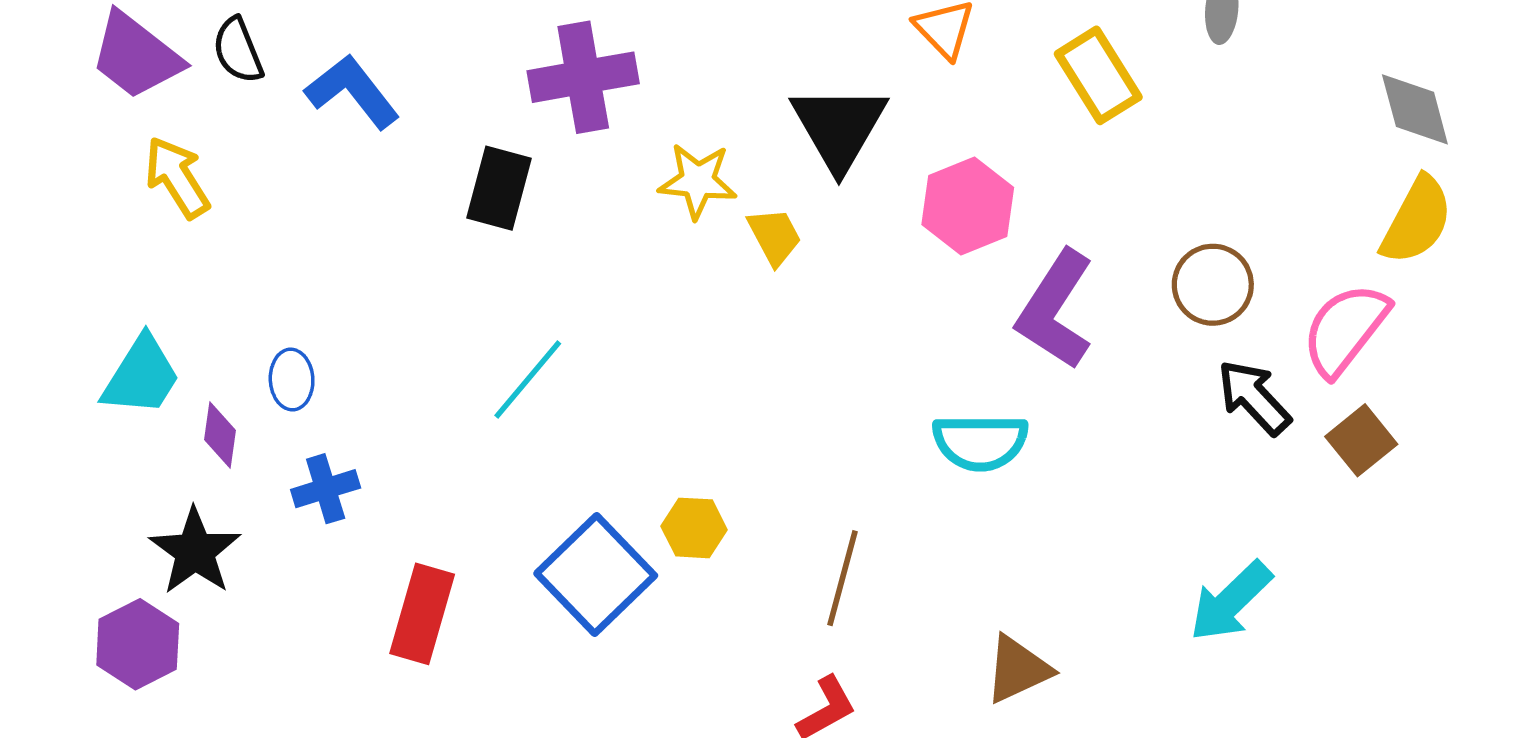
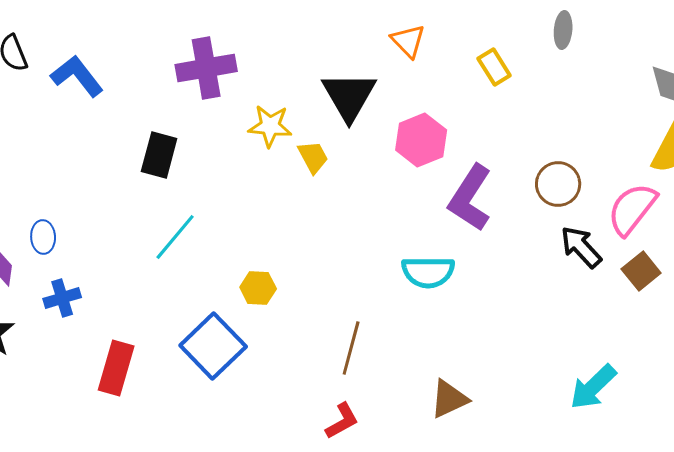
yellow rectangle: (1098, 75) -> (494, 67), size x0.7
black rectangle: (499, 188) -> (159, 155), moved
yellow hexagon: (694, 528) -> (258, 288), moved
cyan arrow: (1231, 601) -> (593, 387), moved

